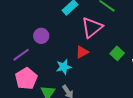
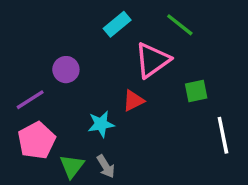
green square: (117, 53) -> (196, 91), moved, turned 32

